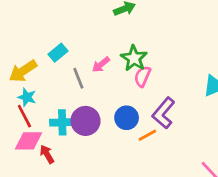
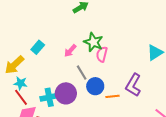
gray line: (78, 78) -> (82, 73), moved
purple L-shape: (164, 113) -> (133, 85), moved
orange line: (147, 135) -> (112, 96), turned 32

